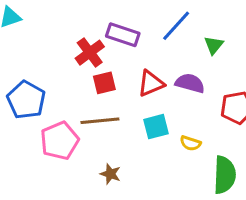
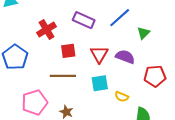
red cross: (90, 53) -> (47, 30), moved
red triangle: (151, 83) -> (99, 54), turned -42
pink pentagon: (60, 141) -> (35, 102), moved

